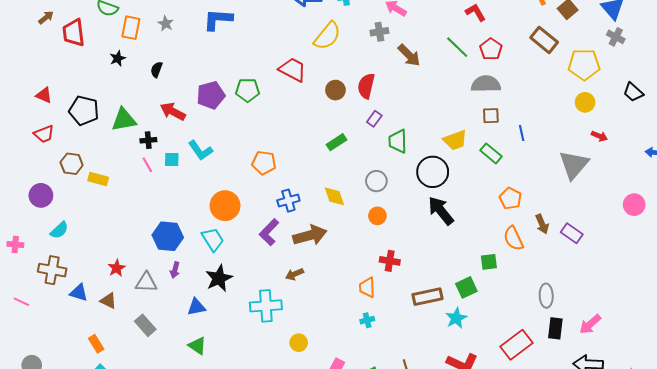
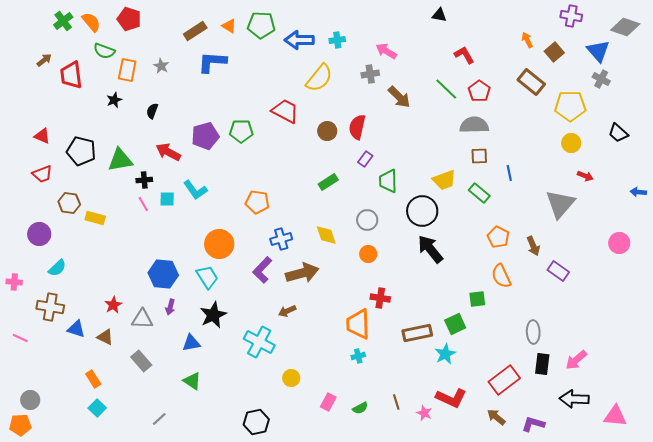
brown arrow: (542, 224) -> (533, 246), moved
orange trapezoid: (367, 287) -> (358, 324), size x1.5
cyan cross: (266, 306) -> (259, 342), turned 32

